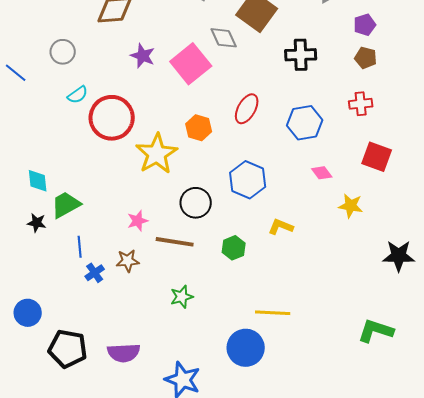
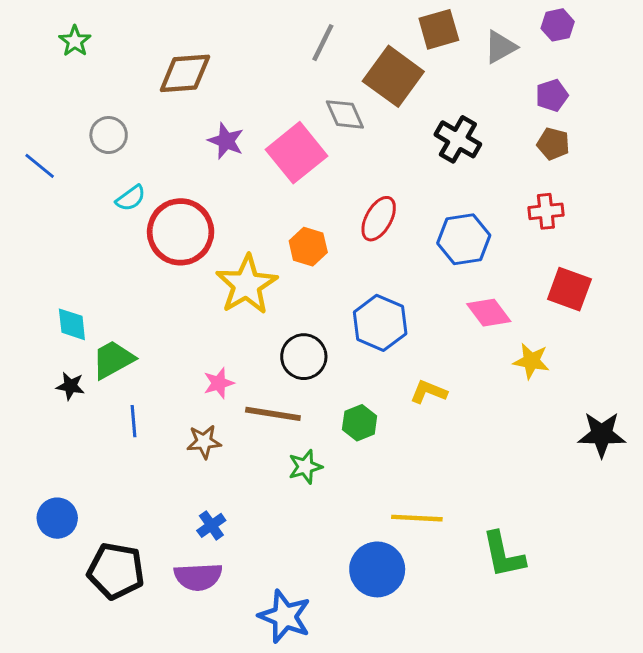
black cross: (301, 55) -> (458, 139), turned 32
pink diamond: (322, 173) -> (489, 313), size x1.4
blue cross: (95, 273) -> (211, 525), moved
green star: (182, 297) -> (305, 467), moved
green L-shape: (376, 331) -> (503, 555), moved, turned -120

